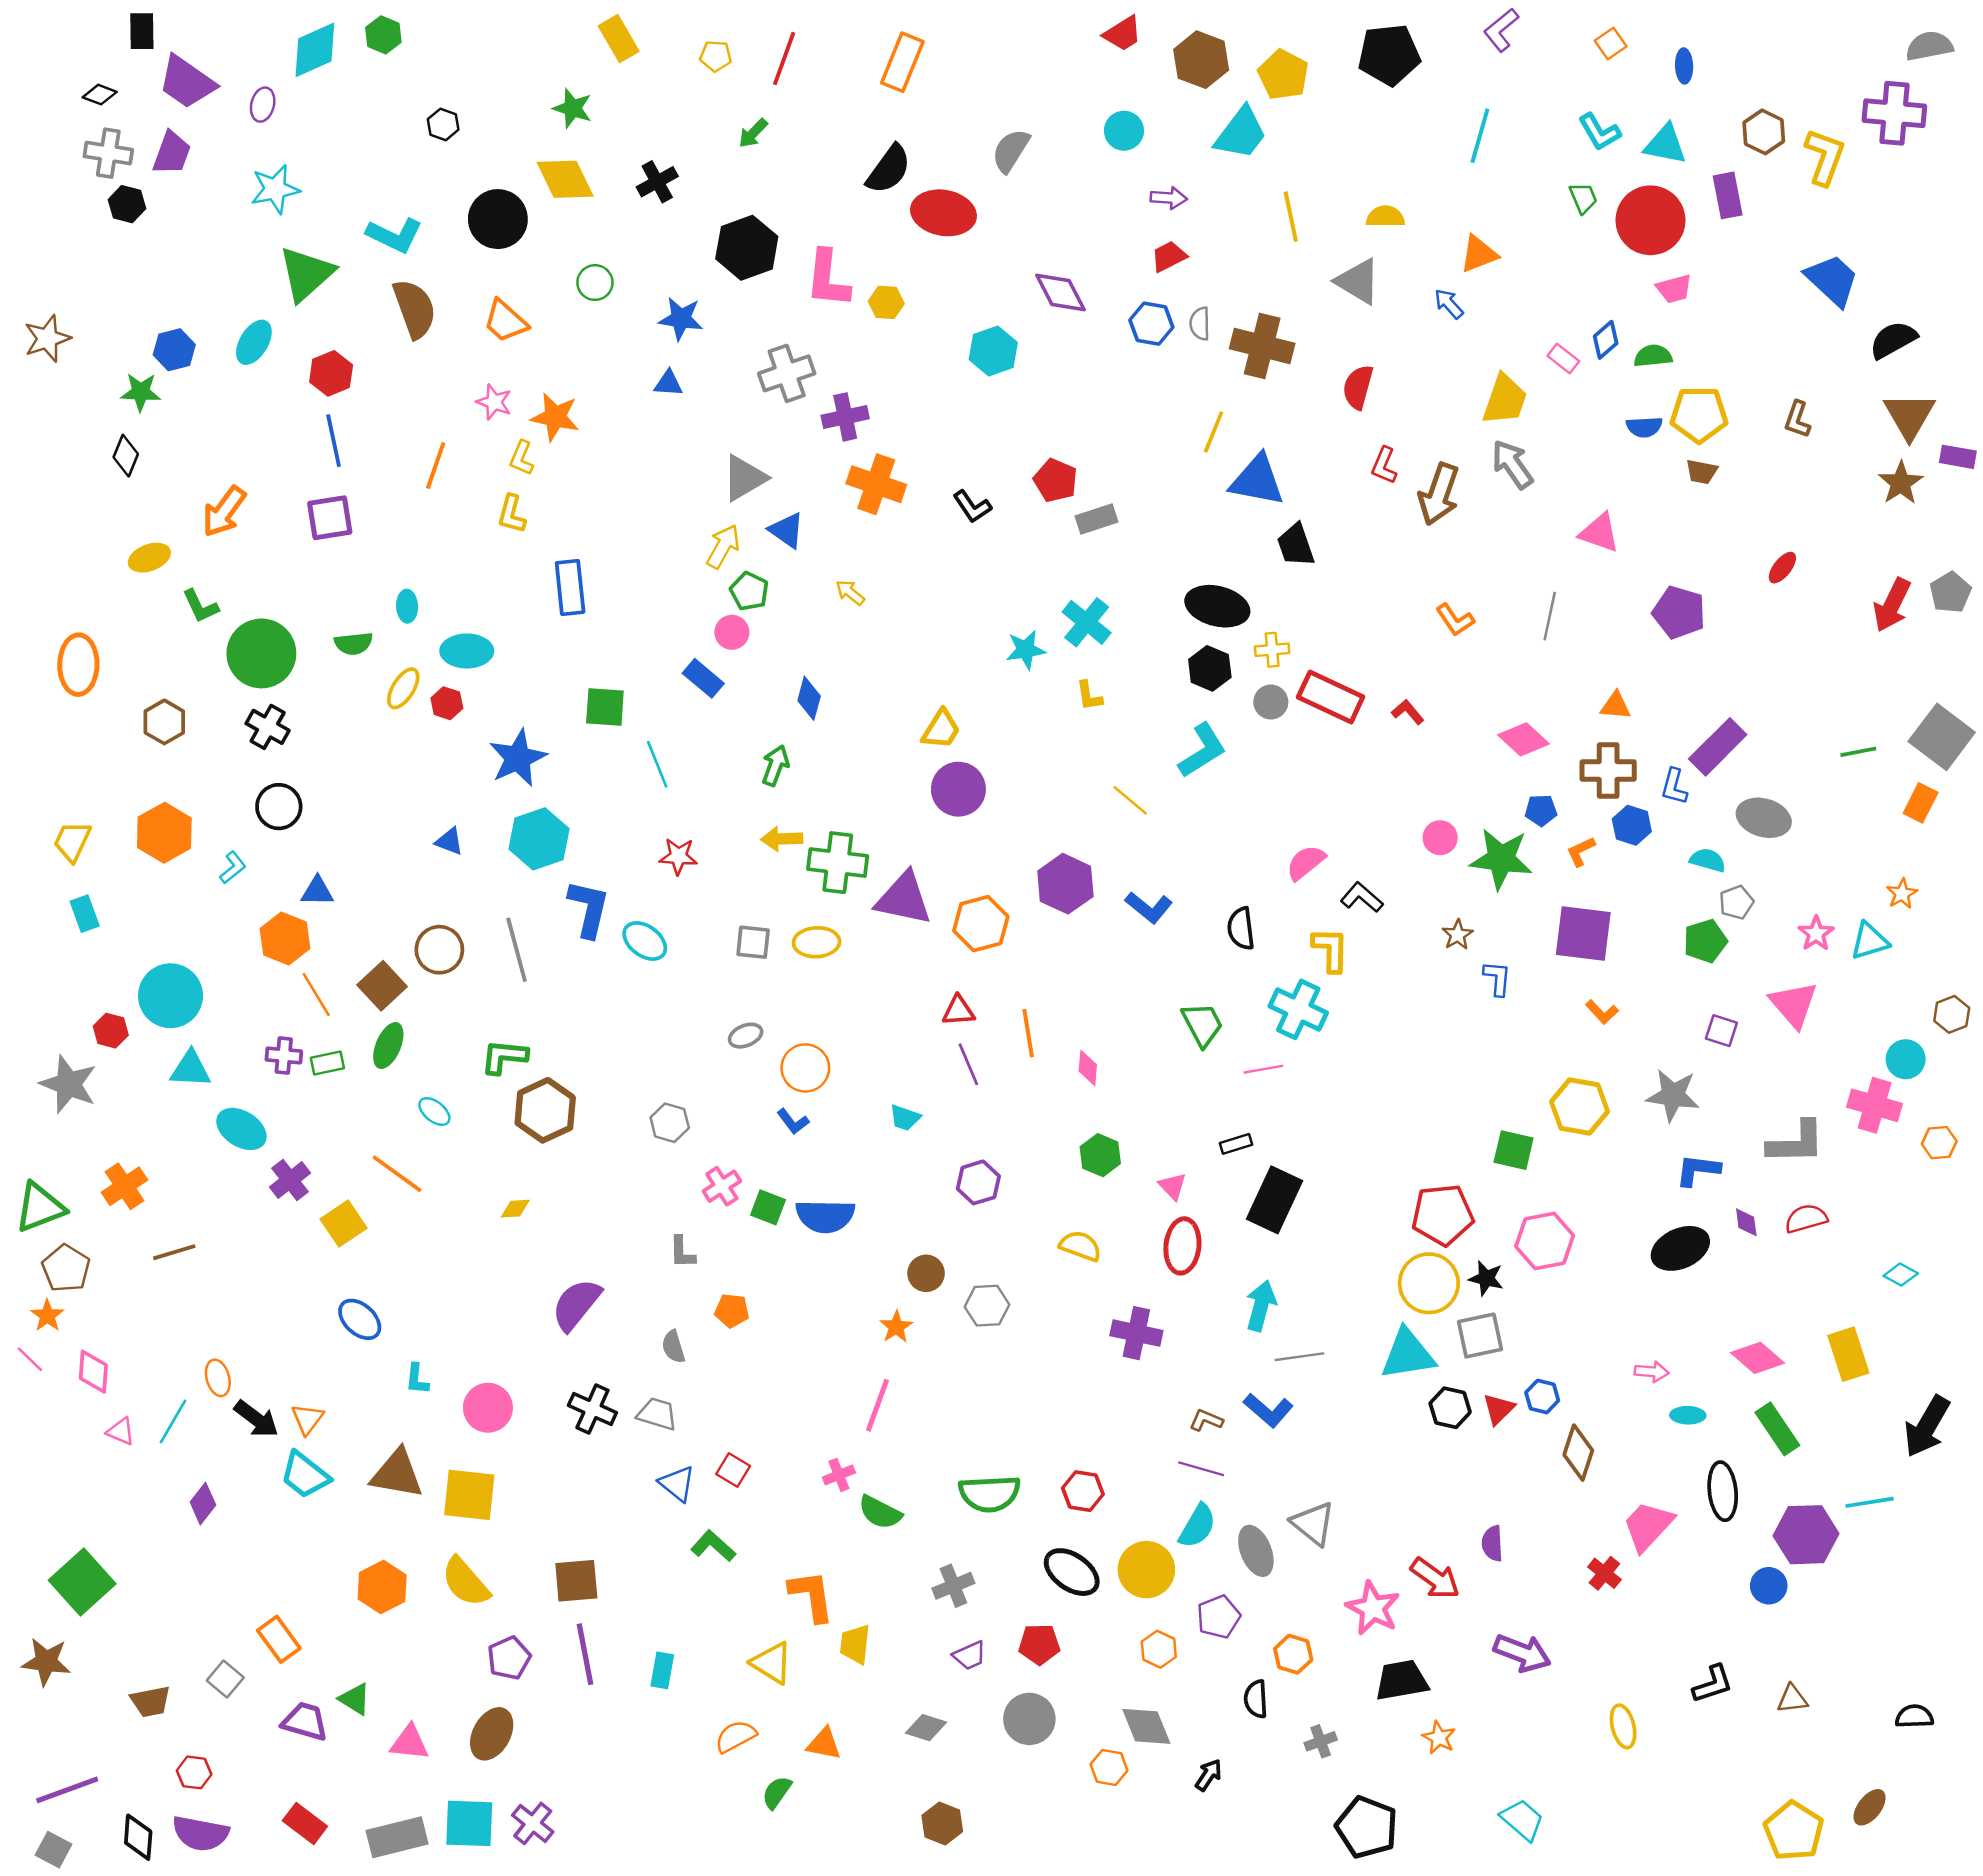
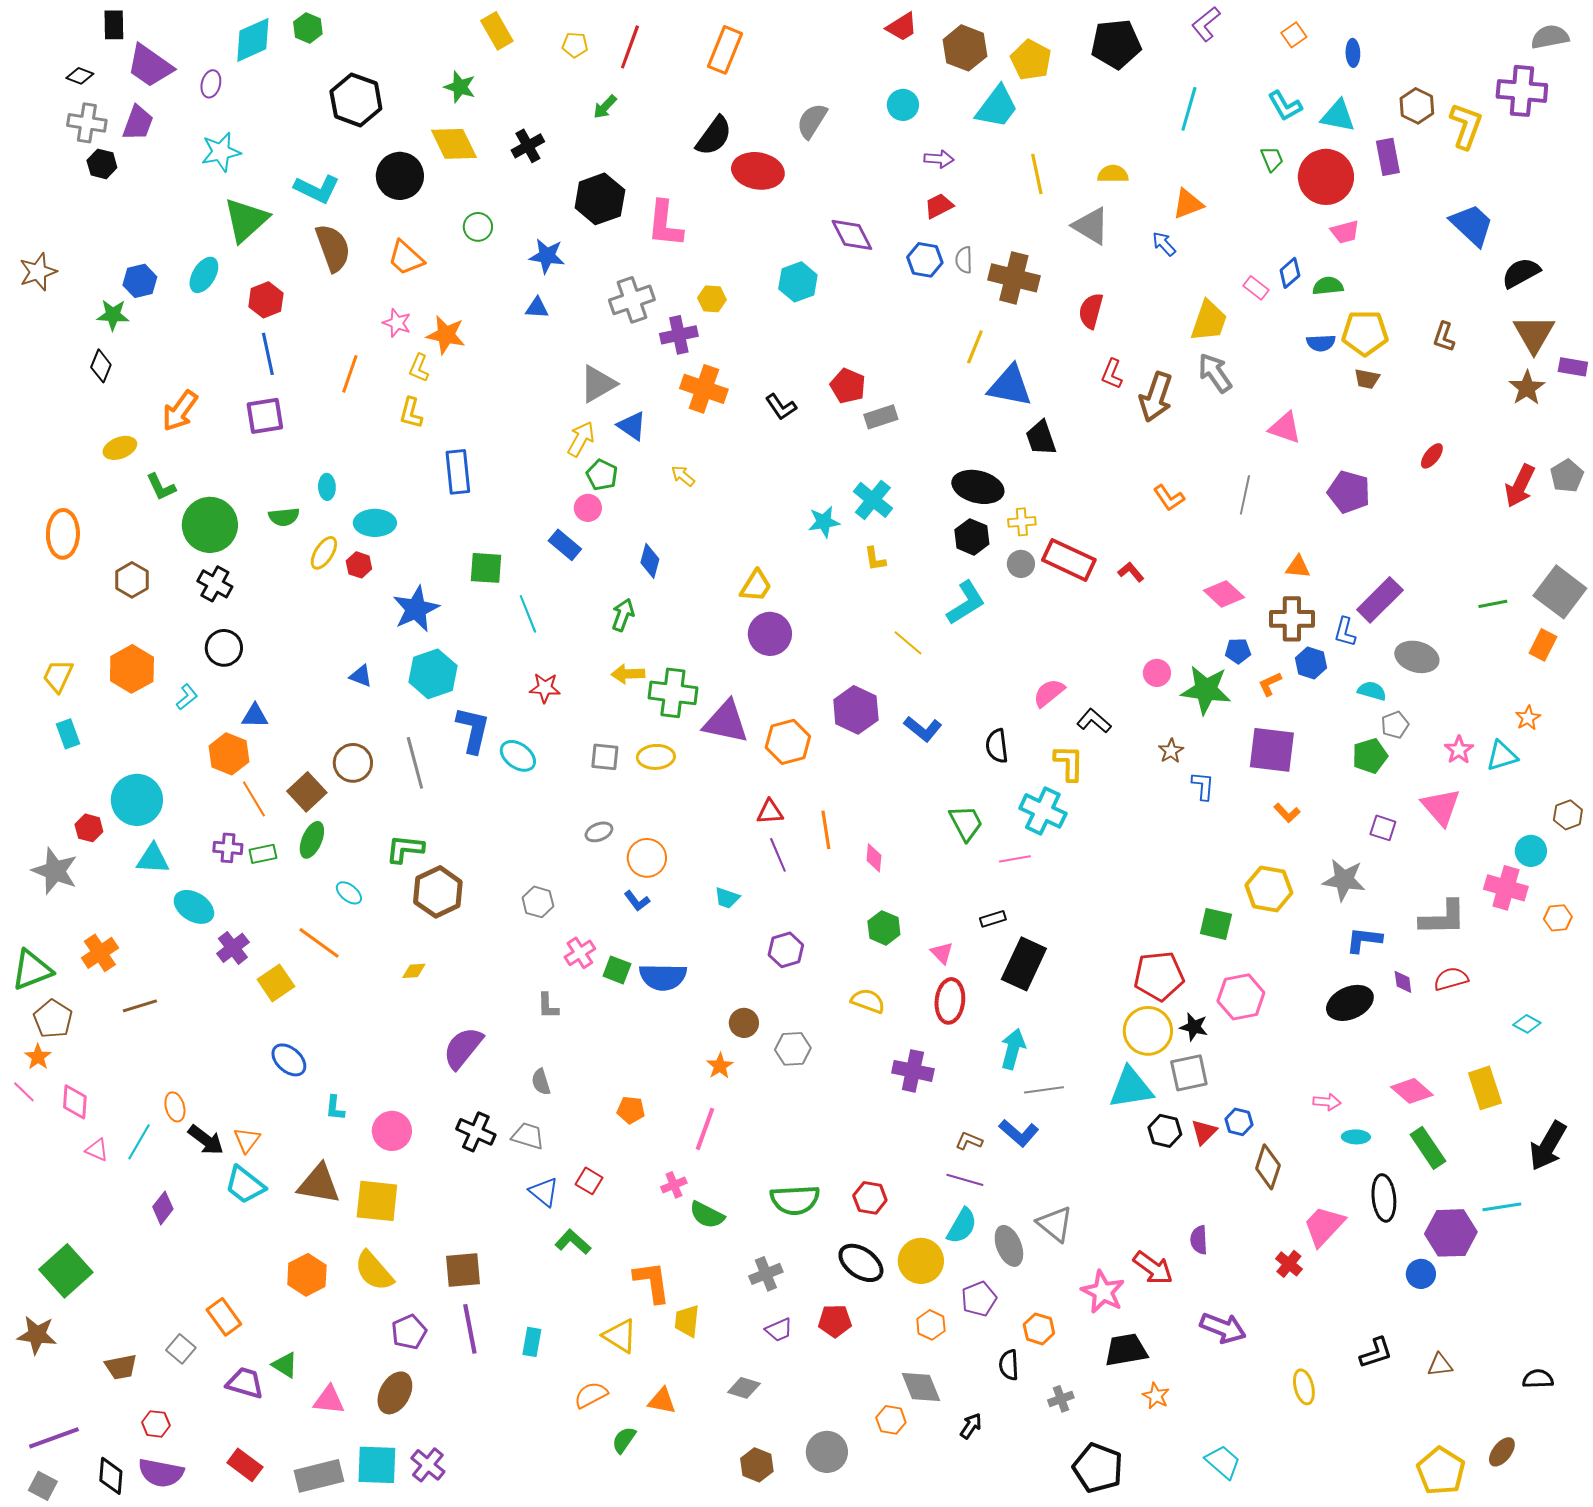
black hexagon: (443, 124) -> (356, 100), size x2.0
yellow hexagon: (886, 302) -> (712, 299), moved
orange pentagon: (732, 1311) -> (631, 1110), moved
gray circle: (1029, 1719) -> (827, 1452), moved

